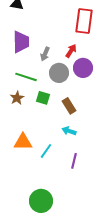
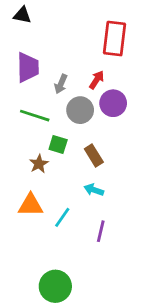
brown star: (17, 98) -> (39, 164), moved

